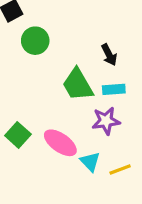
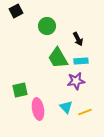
green circle: (35, 41) -> (47, 26), moved
green square: (18, 135) -> (20, 90), turned 35
pink ellipse: (60, 143) -> (38, 109), moved, turned 45

